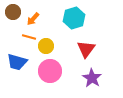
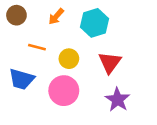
orange arrow: (33, 19) -> (56, 16), moved
yellow circle: (46, 46) -> (69, 59), moved

